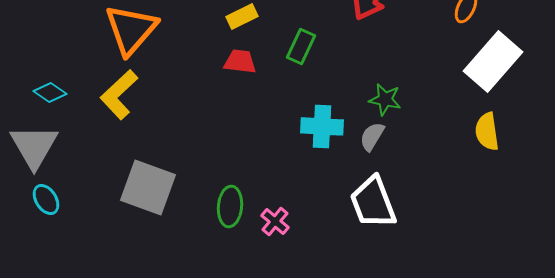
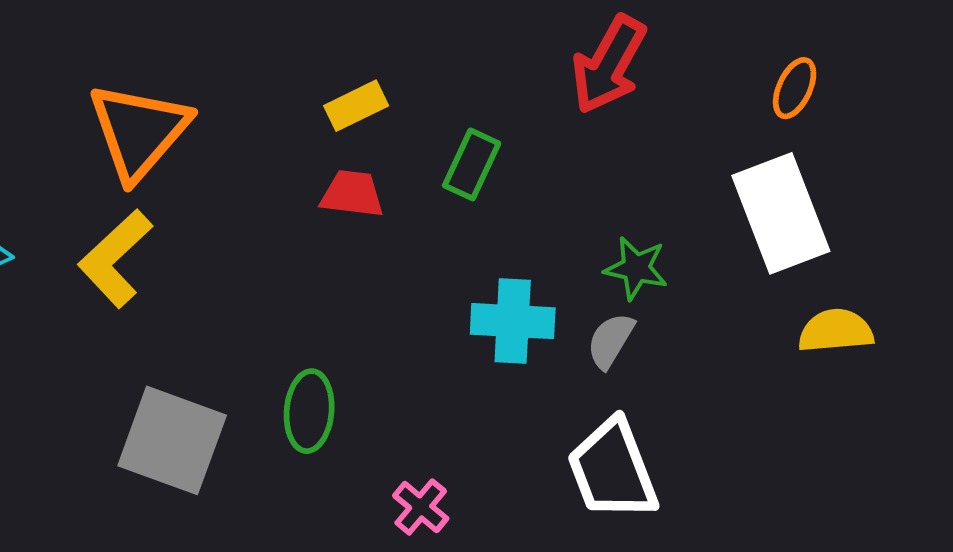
white rectangle: (493, 61) -> (781, 213), moved, turned -62
yellow semicircle: (487, 131) -> (836, 331), turned 93
green ellipse: (230, 206) -> (309, 411), moved

